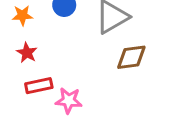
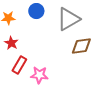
red rectangle: (39, 86) -> (19, 65), turned -48

